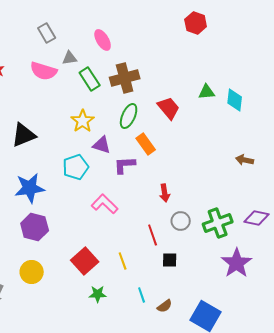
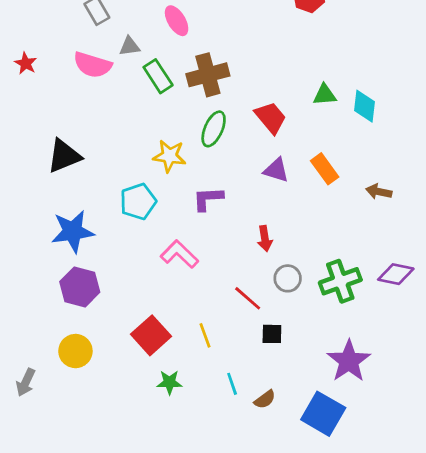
yellow star: (83, 121) -> (169, 156), moved, turned -30
orange rectangle: (146, 144) -> (325, 169), moved
purple triangle: (102, 145) -> (276, 170), moved
red line: (153, 235) -> (248, 298), turned -30
purple star: (237, 263) -> (349, 361), moved

